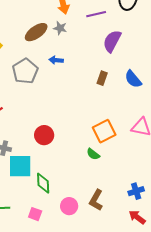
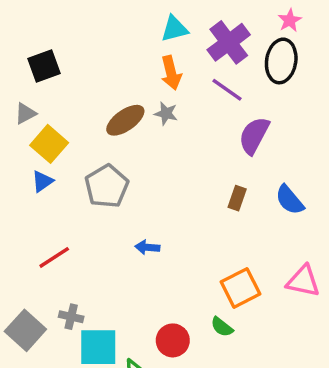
purple line: (96, 14) -> (227, 90), turned 48
blue arrow: (56, 60) -> (147, 247), moved
red circle: (44, 135) -> (173, 340), moved

